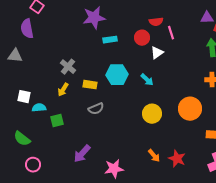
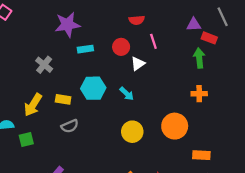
red semicircle: (156, 22) -> (137, 20), moved
gray cross: (68, 67) -> (44, 65), moved
yellow arrow: (63, 90) -> (33, 105), size x1.5

